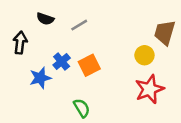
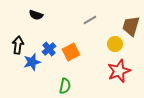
gray line: (79, 25) -> (90, 20), moved
black arrow: (20, 43) -> (18, 45), moved
green semicircle: (82, 108) -> (65, 86), turned 42

